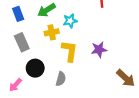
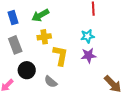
cyan star: (70, 21) -> (87, 36), moved
gray semicircle: (61, 79) -> (51, 82), turned 112

